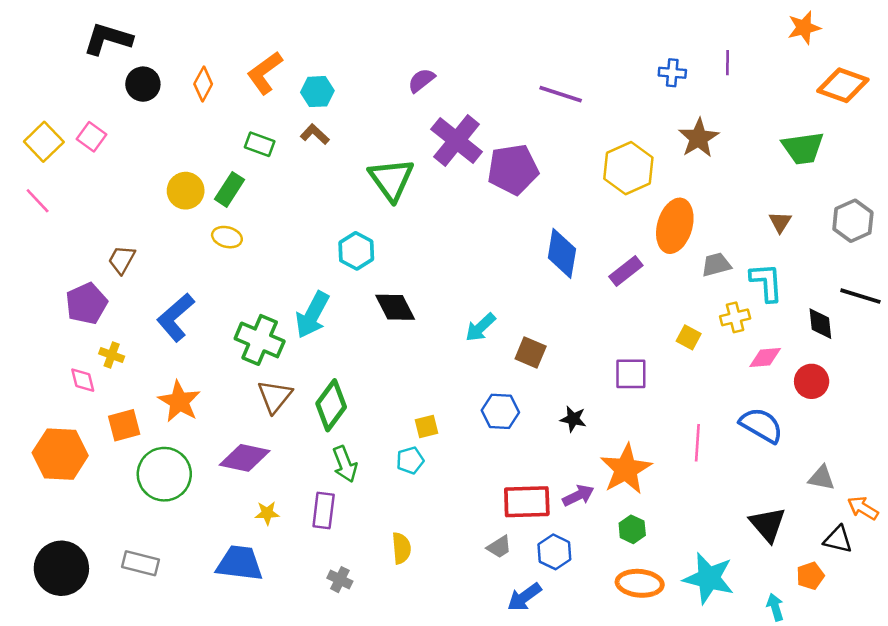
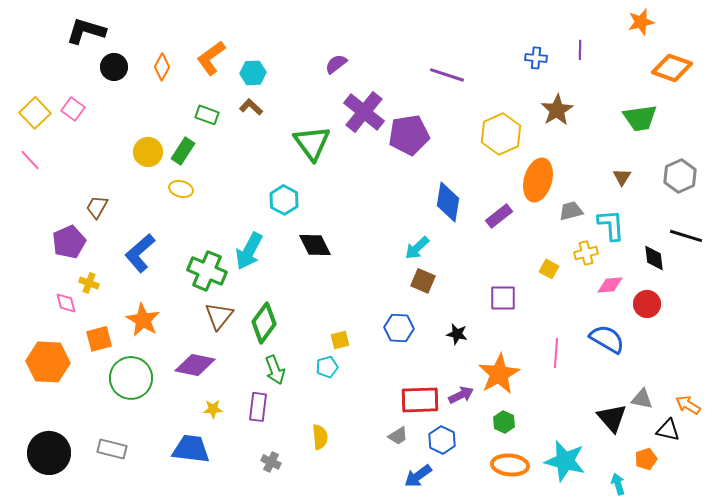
cyan arrow: (480, 327) -> (417, 248), moved
gray triangle: (822, 478) -> (642, 399), moved

